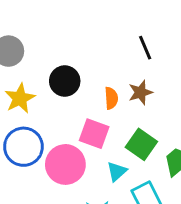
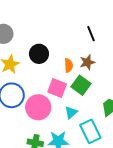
green square: (141, 144) -> (81, 85), moved

